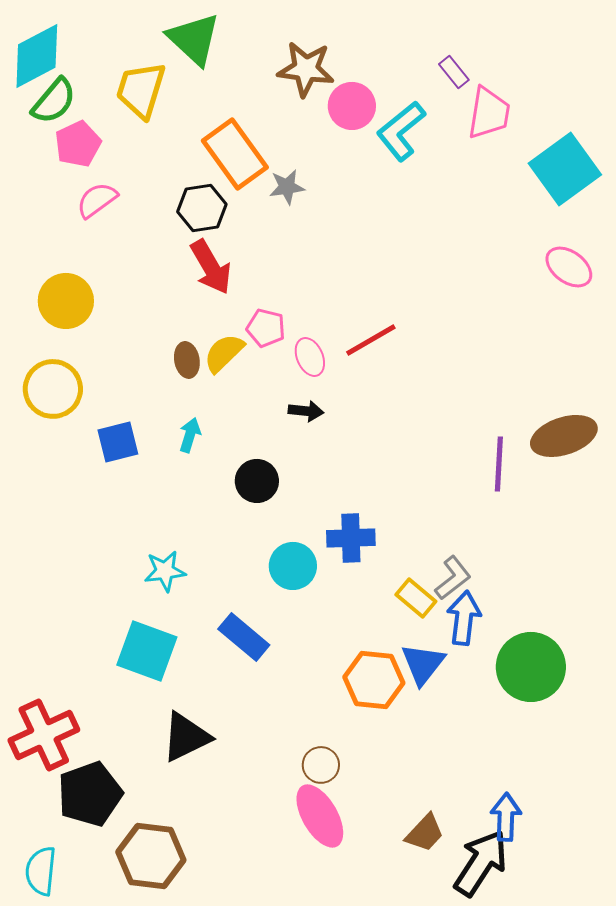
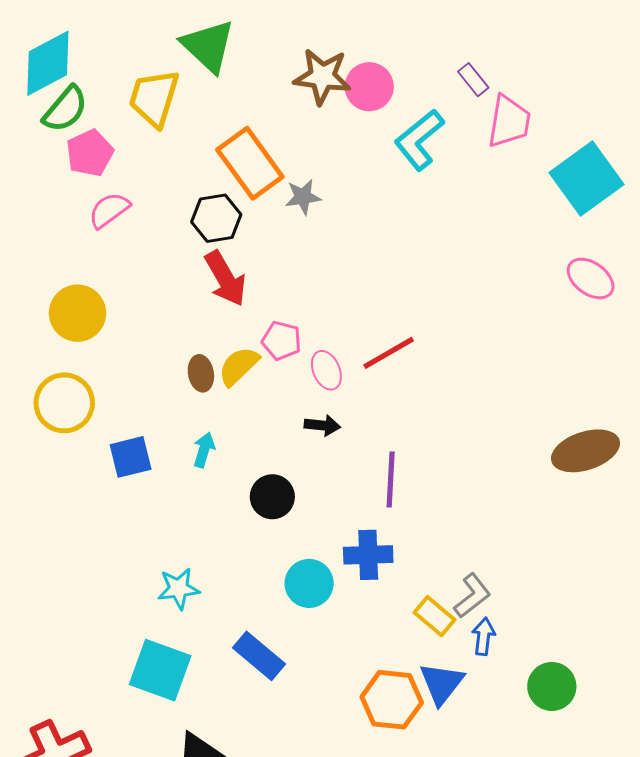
pink circle: (352, 106) -> (369, 87), moved
purple line: (499, 464) -> (391, 479), moved
blue arrow: (464, 618) -> (483, 636), size x0.7
green circle: (531, 667) -> (552, 686), size x0.7

